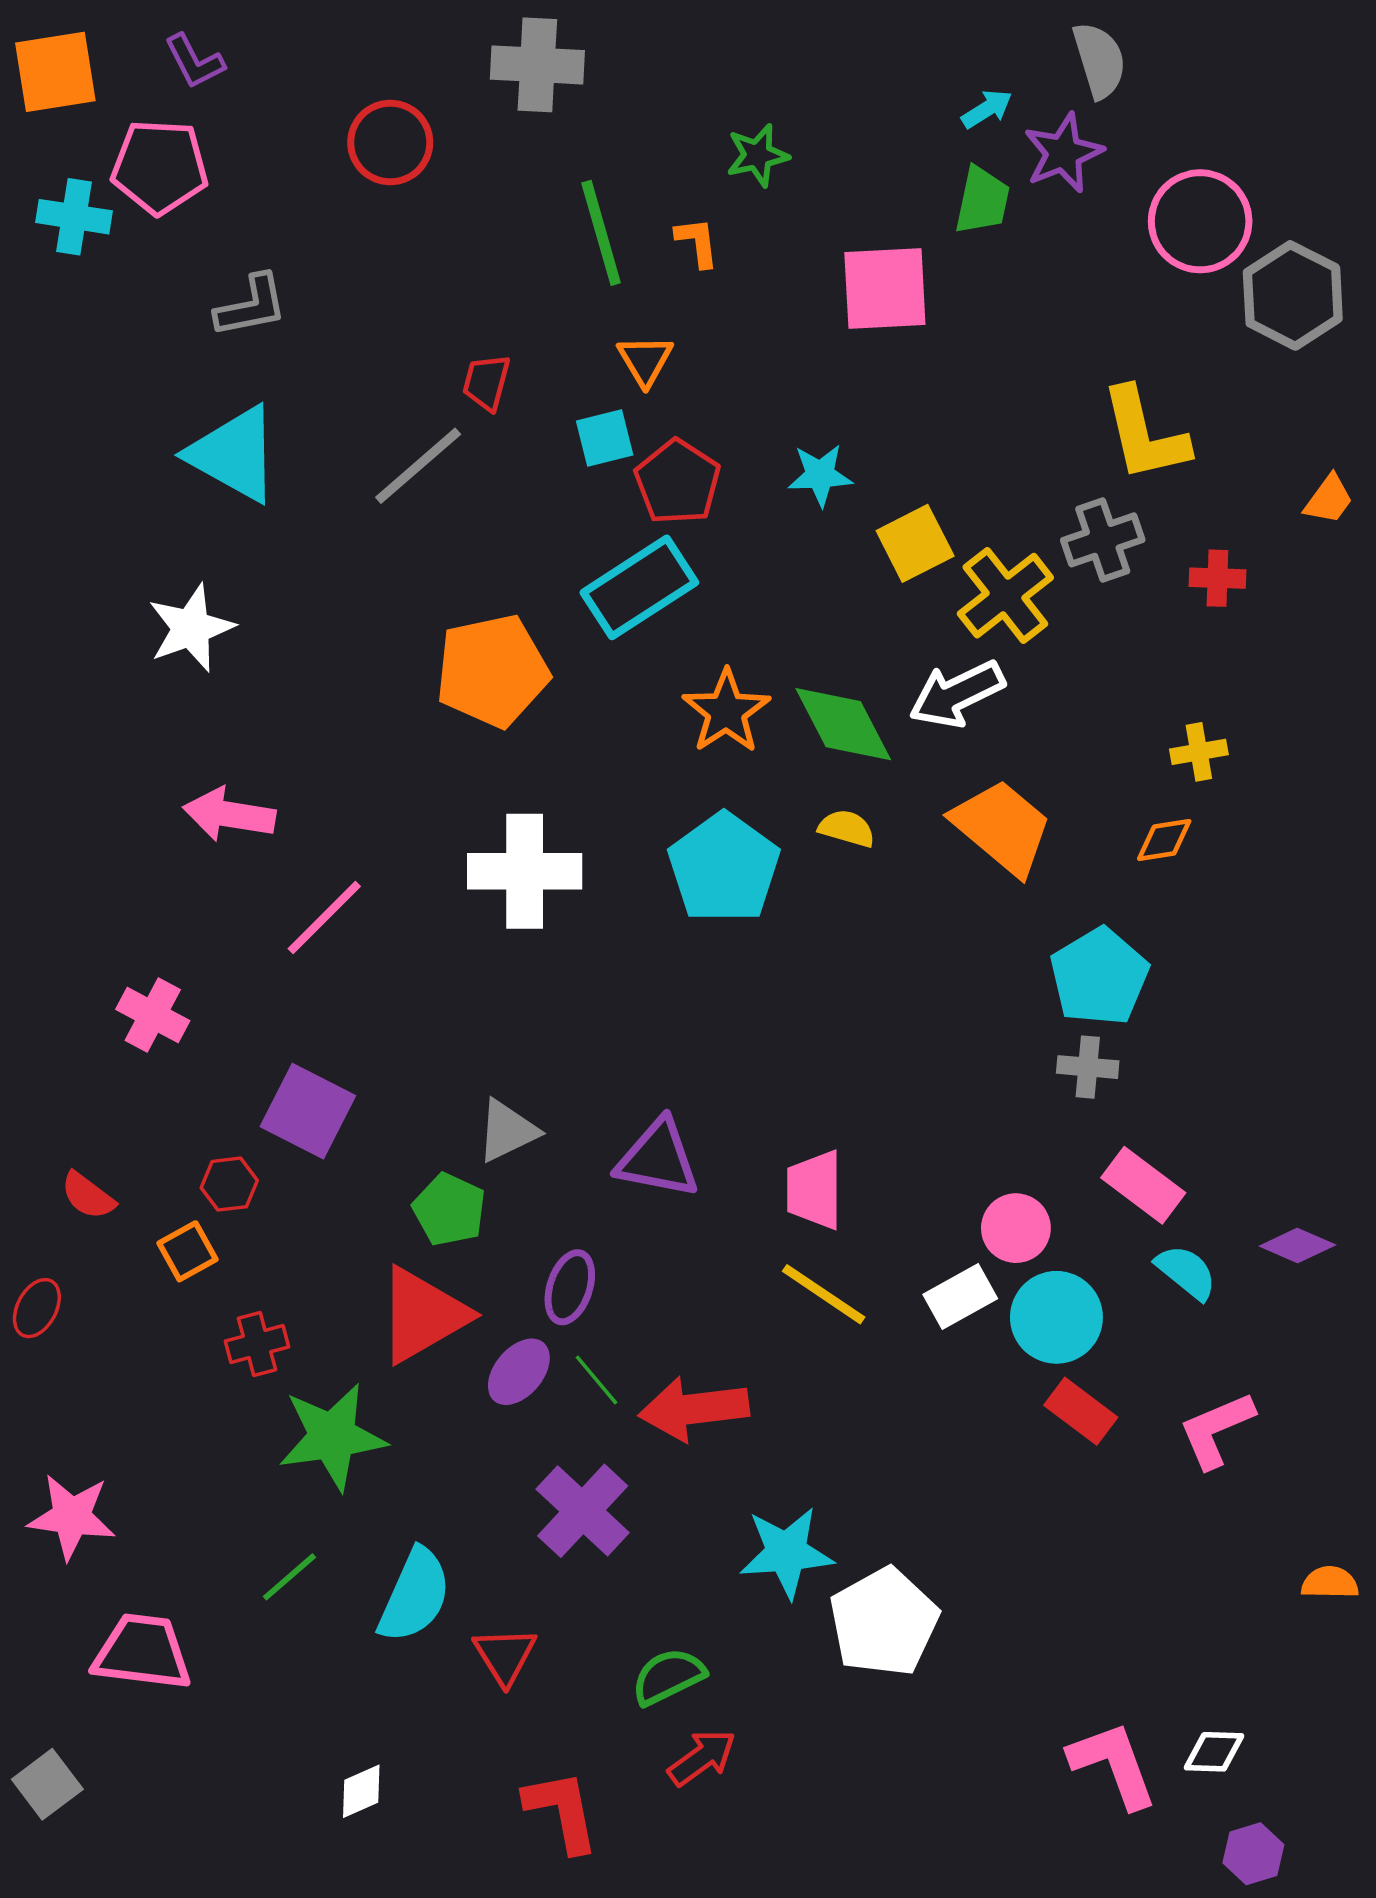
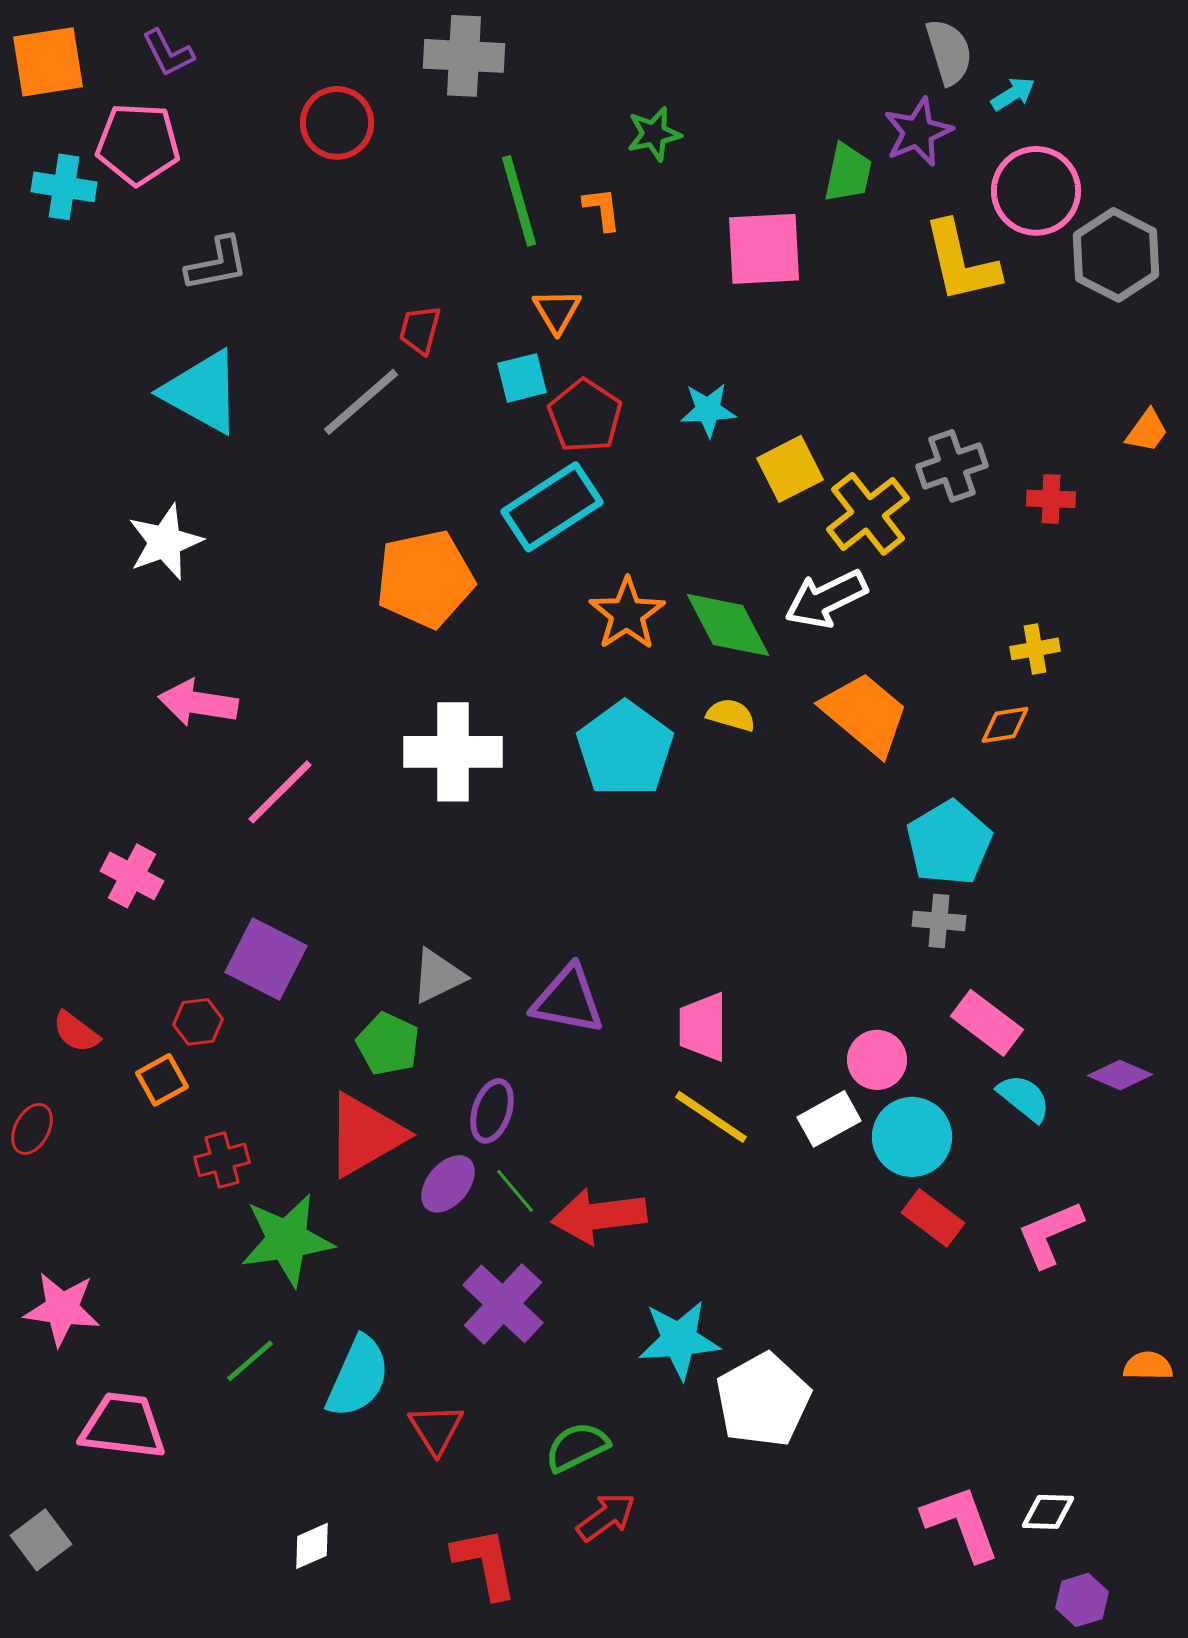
cyan arrow: (987, 109) -> (1013, 94), moved
yellow L-shape: (1144, 434) -> (961, 262), moved

